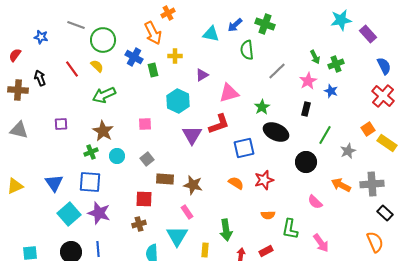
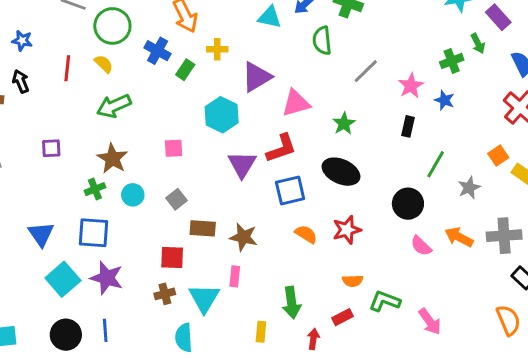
blue star: (41, 37) -> (22, 41), moved
green arrow: (315, 57) -> (478, 43), moved
red line: (72, 69) -> (67, 68), turned 42
green rectangle: (153, 70) -> (185, 70), turned 48
purple triangle: (202, 75) -> (257, 77), size x1.6
black ellipse: (276, 132) -> (341, 172), moved
blue square: (244, 148) -> (290, 191), moved
pink semicircle: (315, 202) -> (421, 246), moved
pink rectangle: (187, 212) -> (235, 276), turned 40
green L-shape: (290, 229) -> (385, 301), turned 100
cyan triangle: (177, 236) -> (204, 298), moved
red rectangle: (266, 251) -> (342, 317), moved

